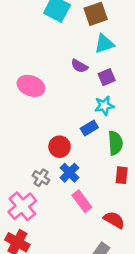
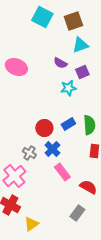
pink ellipse: (31, 86) -> (16, 67), moved
cyan star: (104, 106) -> (68, 88), moved
blue rectangle: (89, 128) -> (68, 124), moved

